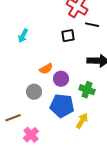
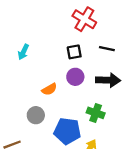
black line: (92, 25) -> (107, 49), moved
purple circle: (61, 79) -> (75, 77), moved

